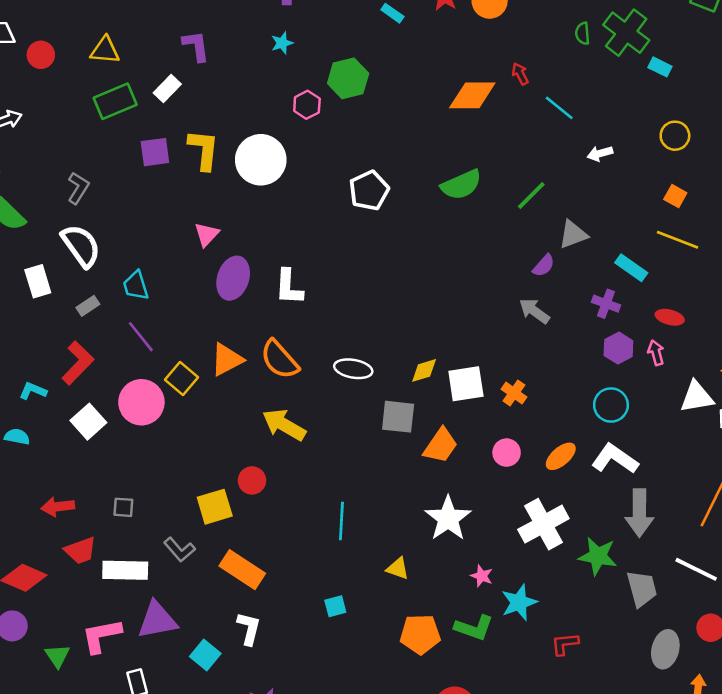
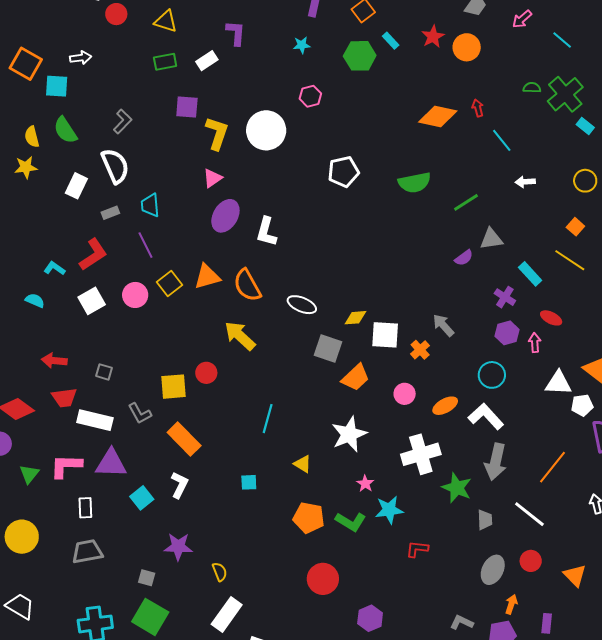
green semicircle: (583, 33) -> (532, 88), turned 84
green hexagon: (348, 78) -> (360, 56), moved
green rectangle: (115, 101) -> (165, 62), size x0.7
yellow L-shape: (204, 150) -> (217, 133), moved
white rectangle: (38, 281) -> (76, 186), turned 30
gray arrow: (534, 311) -> (443, 325), moved
pink circle: (141, 402) -> (135, 295), size x0.7
gray trapezoid: (642, 589) -> (485, 520), size x0.7

